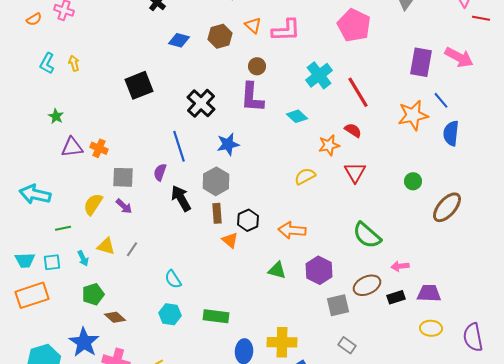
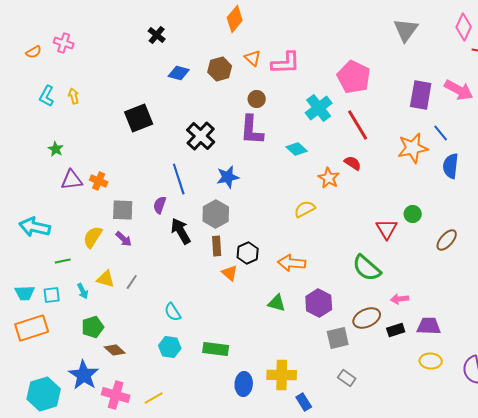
pink pentagon: (354, 25) -> (354, 77), moved
orange star: (329, 145) -> (329, 178), turned -30
red triangle: (355, 172) -> (387, 229), moved
brown ellipse: (447, 207) -> (447, 240), size x0.7

